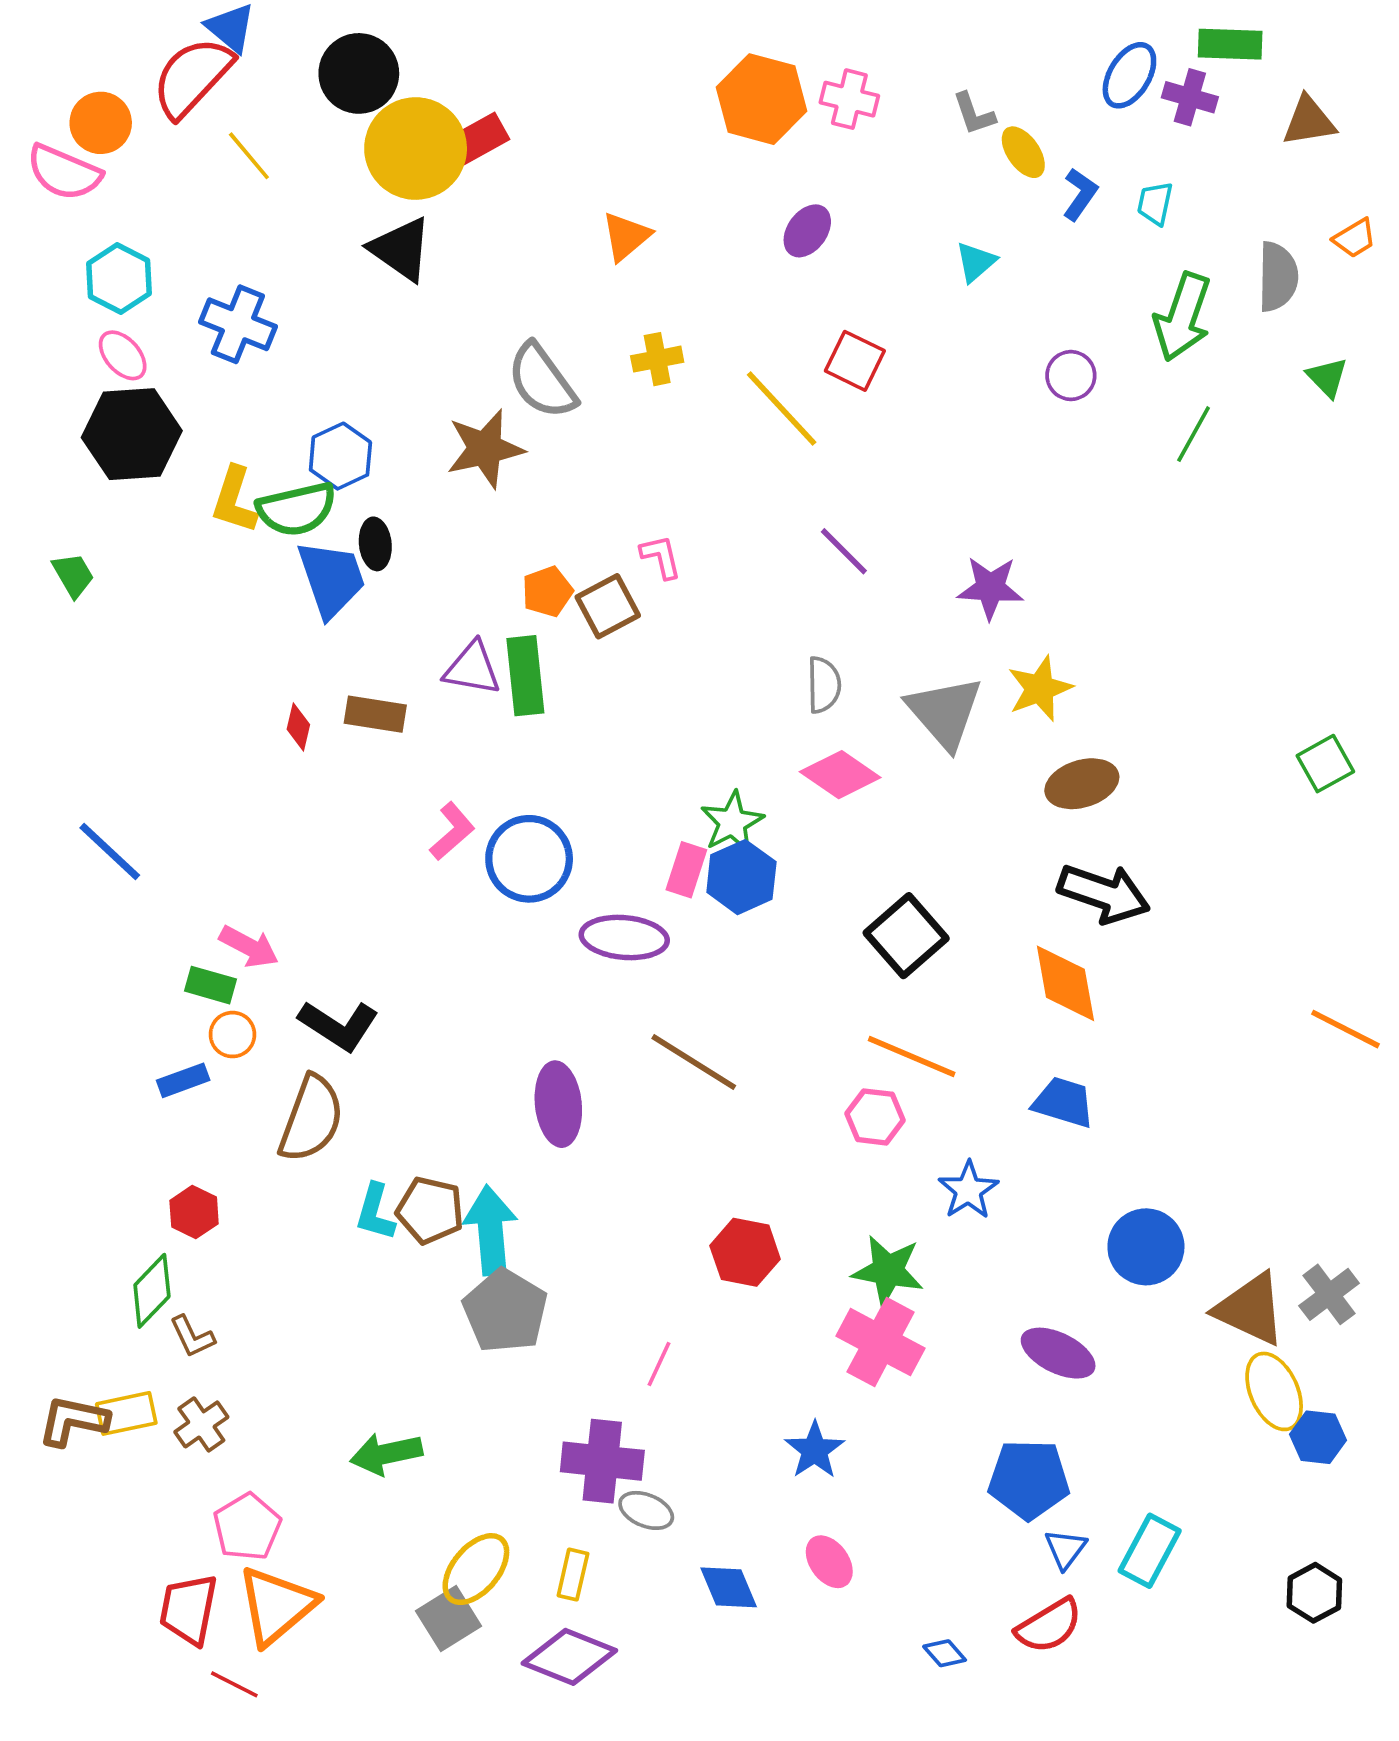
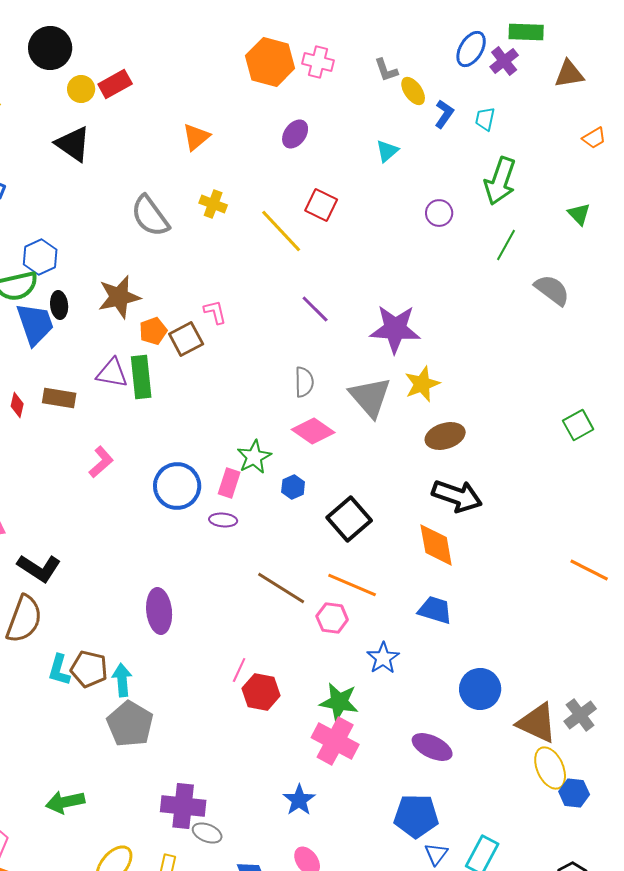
purple cross: (1190, 97) -> (504, 61), turned 36
yellow circle: (416, 149) -> (81, 89), size x0.5
gray semicircle: (1278, 277) -> (552, 290), moved, turned -54
yellow cross: (657, 359) -> (213, 204), turned 32
brown star: (485, 449) -> (119, 297), moved
purple star: (990, 588) -> (395, 329), size x1.4
blue circle: (529, 859) -> (177, 486), moved
blue hexagon: (741, 877) -> (293, 487), moved, size x0.6
purple ellipse: (624, 937) -> (223, 520), moved, size x0.6
brown line: (694, 1062) -> (281, 588), moved
cyan arrow: (491, 1230) -> (122, 680), size x0.7
pink line: (659, 1364) -> (239, 670), moved

